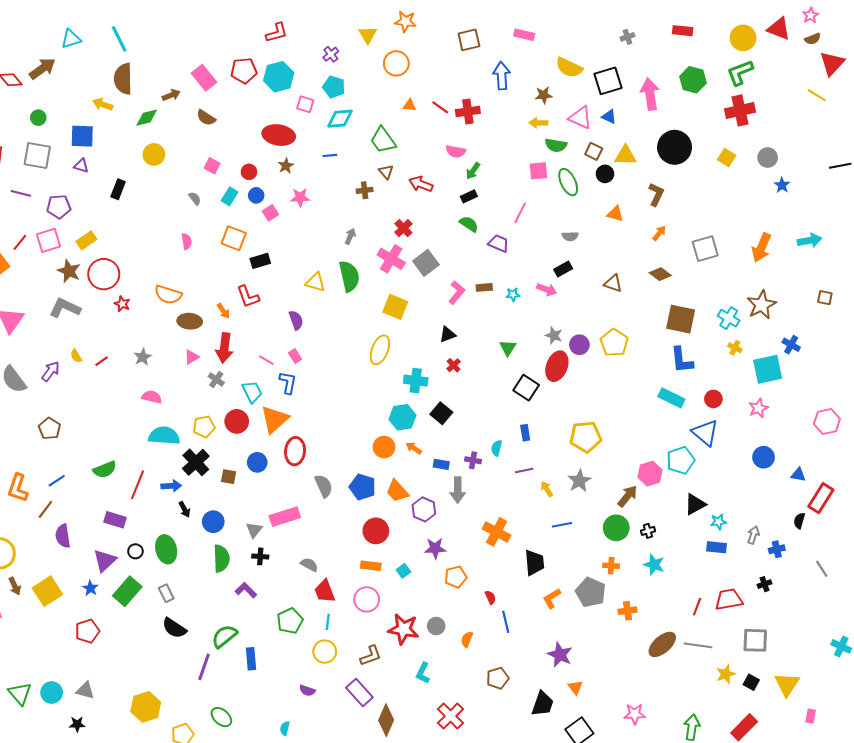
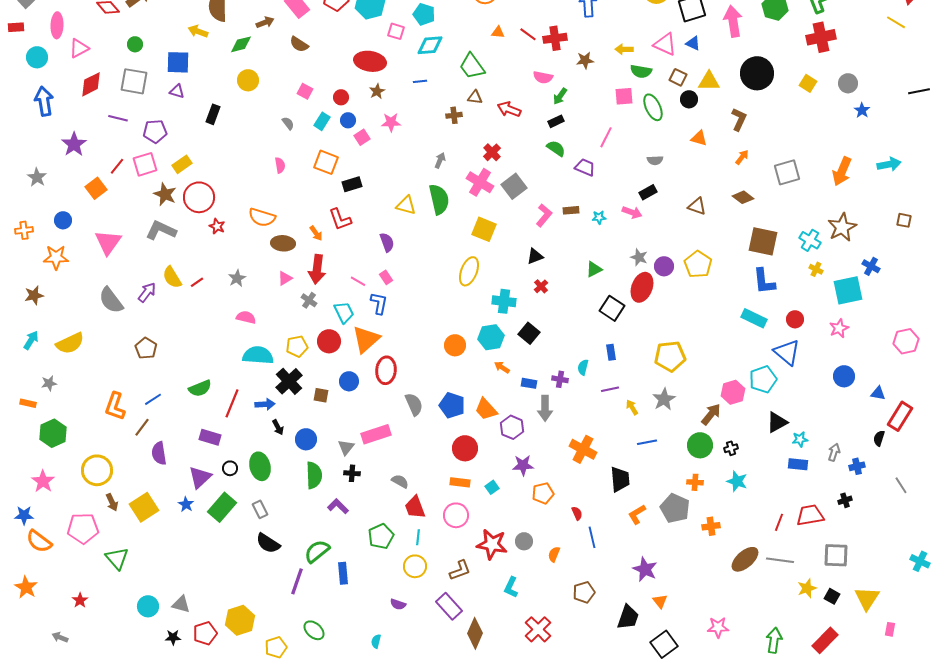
brown star: (544, 95) -> (585, 60), moved
brown triangle: (386, 172) -> (475, 97), turned -42
green triangle: (508, 348) -> (594, 269), turned 30
yellow semicircle: (76, 356) -> (172, 277), size x1.6
orange circle: (384, 447) -> (455, 345), moved
red pentagon: (87, 631) -> (205, 633), moved
green triangle: (20, 694) -> (117, 558), moved

